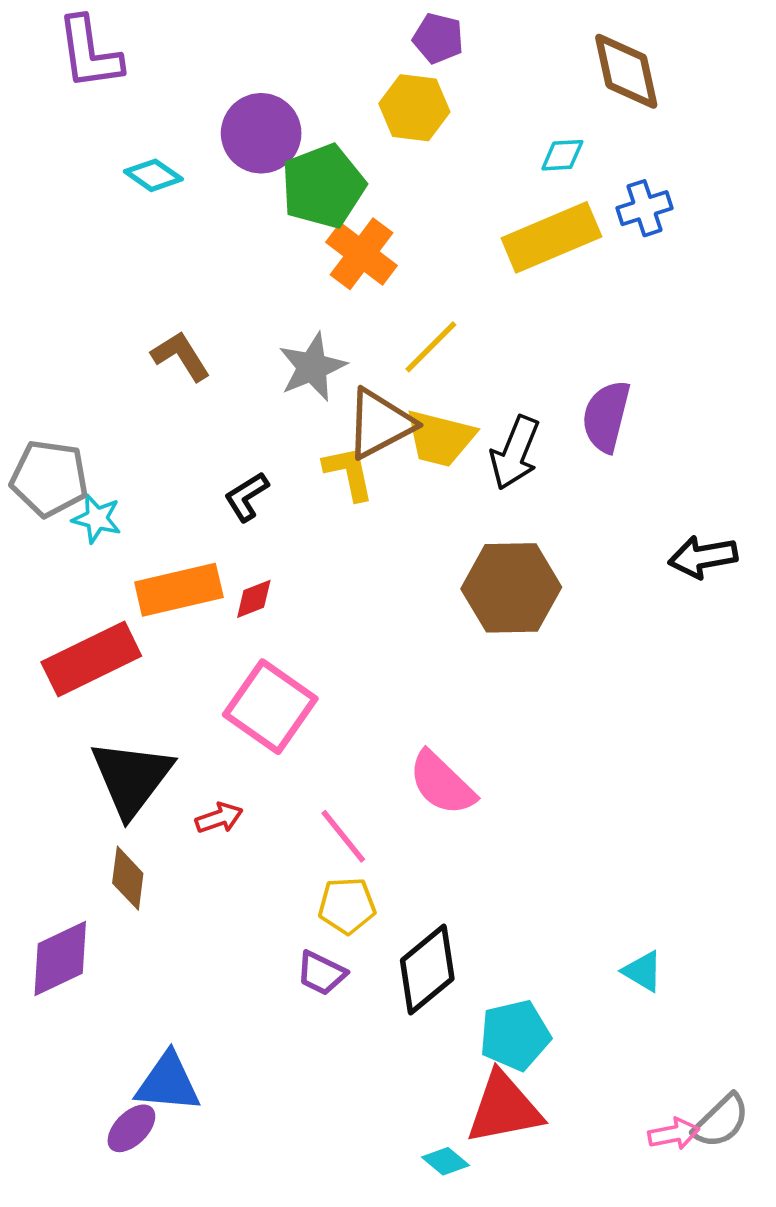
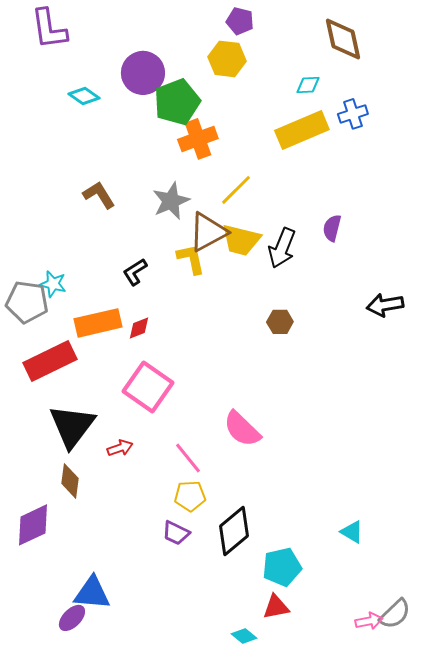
orange cross: (362, 254) -> (198, 139), turned 33
purple semicircle: (606, 416) -> (332, 228), size x0.7
gray pentagon: (49, 478) -> (27, 302), moved
brown hexagon: (511, 588) -> (280, 322), size x0.5
red triangle: (504, 1108) -> (276, 607), size x0.6

